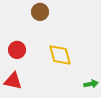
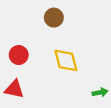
brown circle: (40, 12) -> (54, 18), moved

